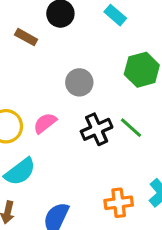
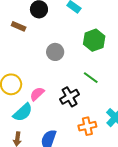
pink semicircle: (45, 123) -> (37, 94), moved
black cross: (97, 129) -> (70, 97), moved

